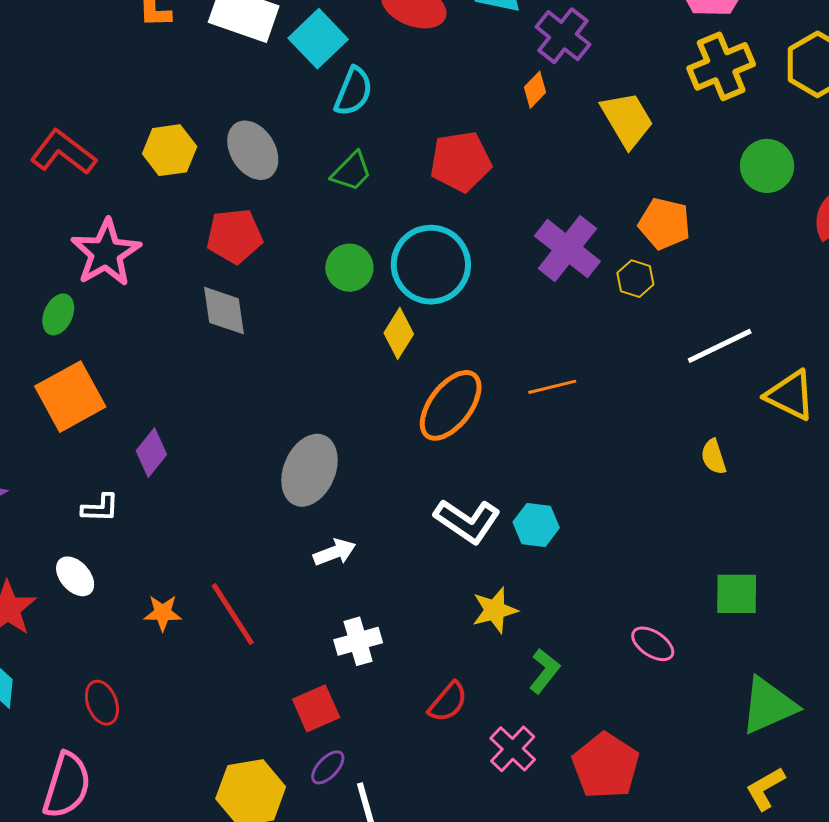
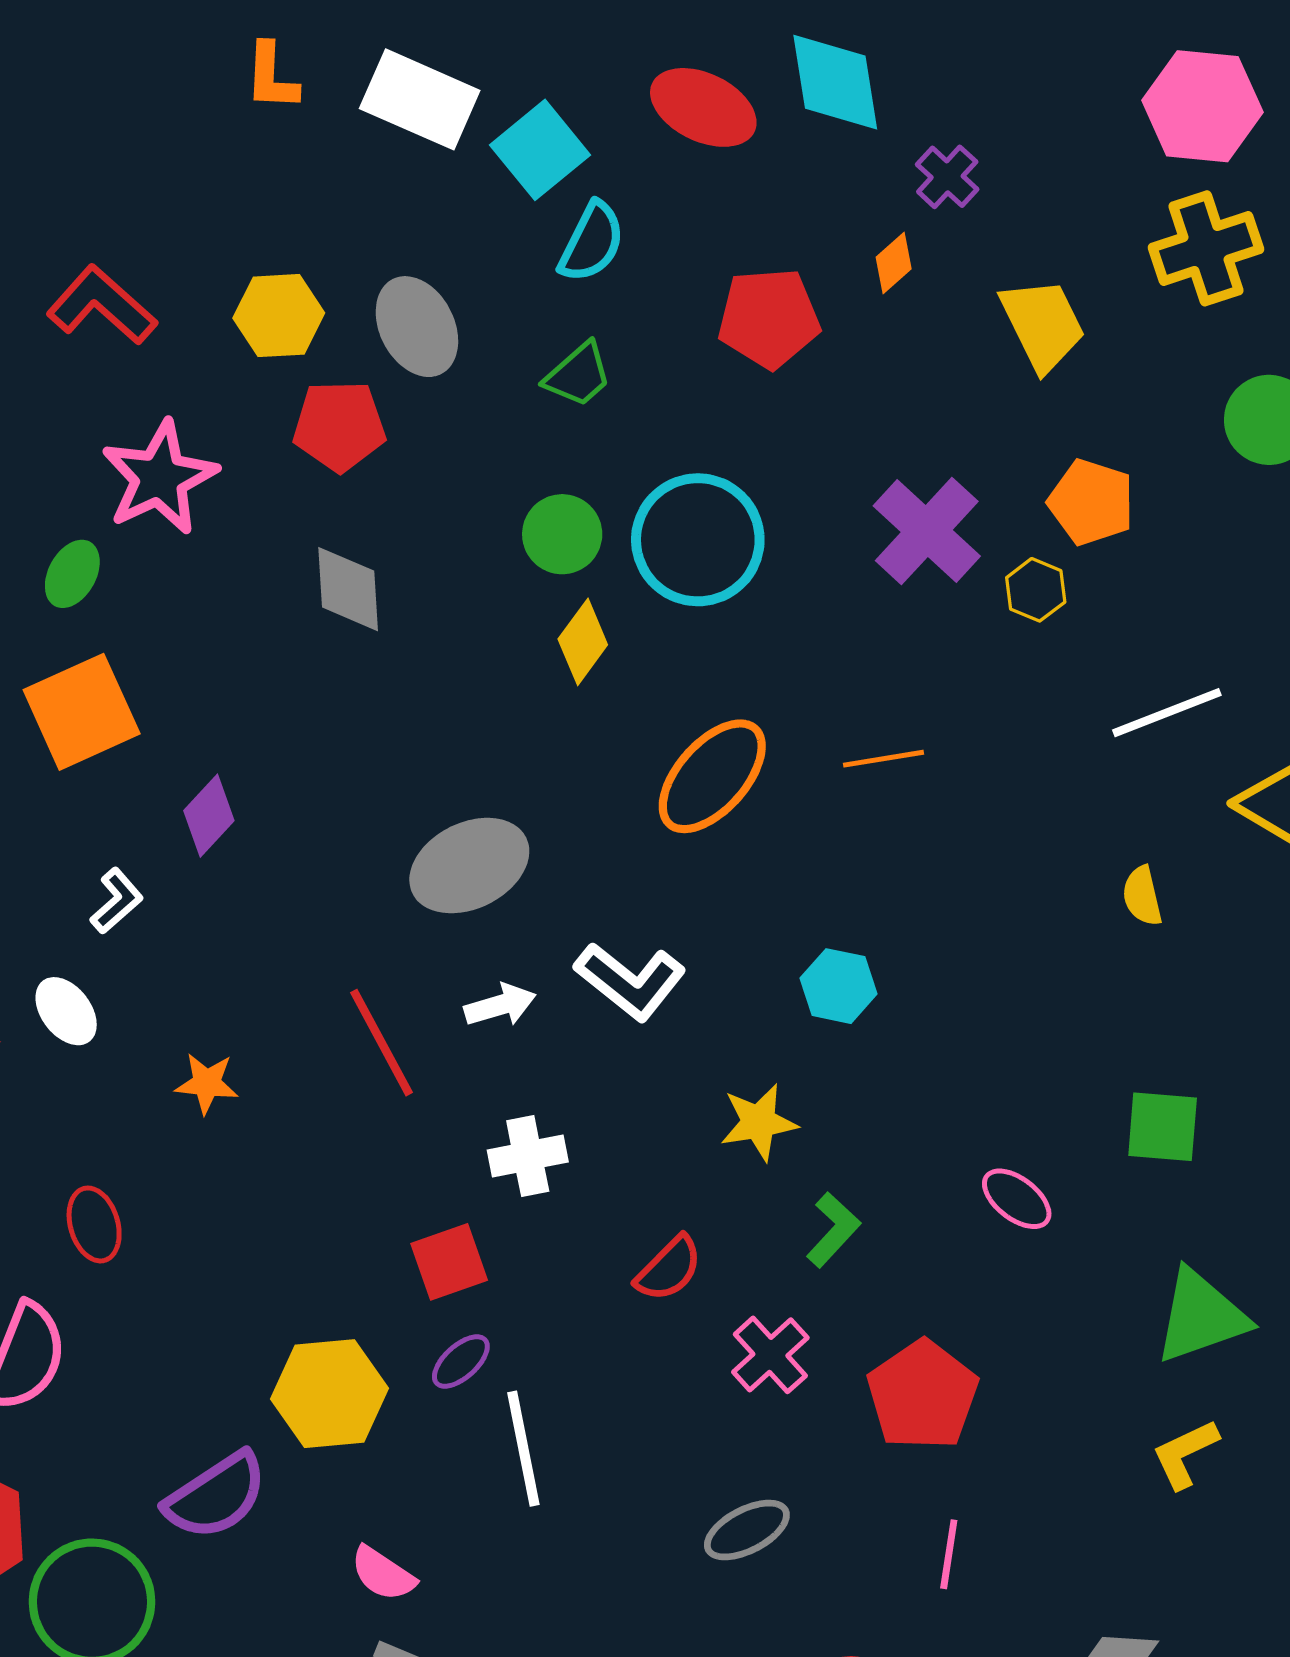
purple cross: (563, 36) -> (947, 177), size x0.7
red pentagon: (461, 161) -> (769, 318), moved
red pentagon: (234, 236) -> (339, 426), moved
yellow diamond: (399, 333) -> (583, 642), moved
gray ellipse: (309, 470) -> (469, 866), turned 36
white L-shape: (100, 508) -> (117, 901), turned -48
white L-shape: (467, 521) -> (630, 981), moved
red line: (233, 614) -> (382, 1043), moved

